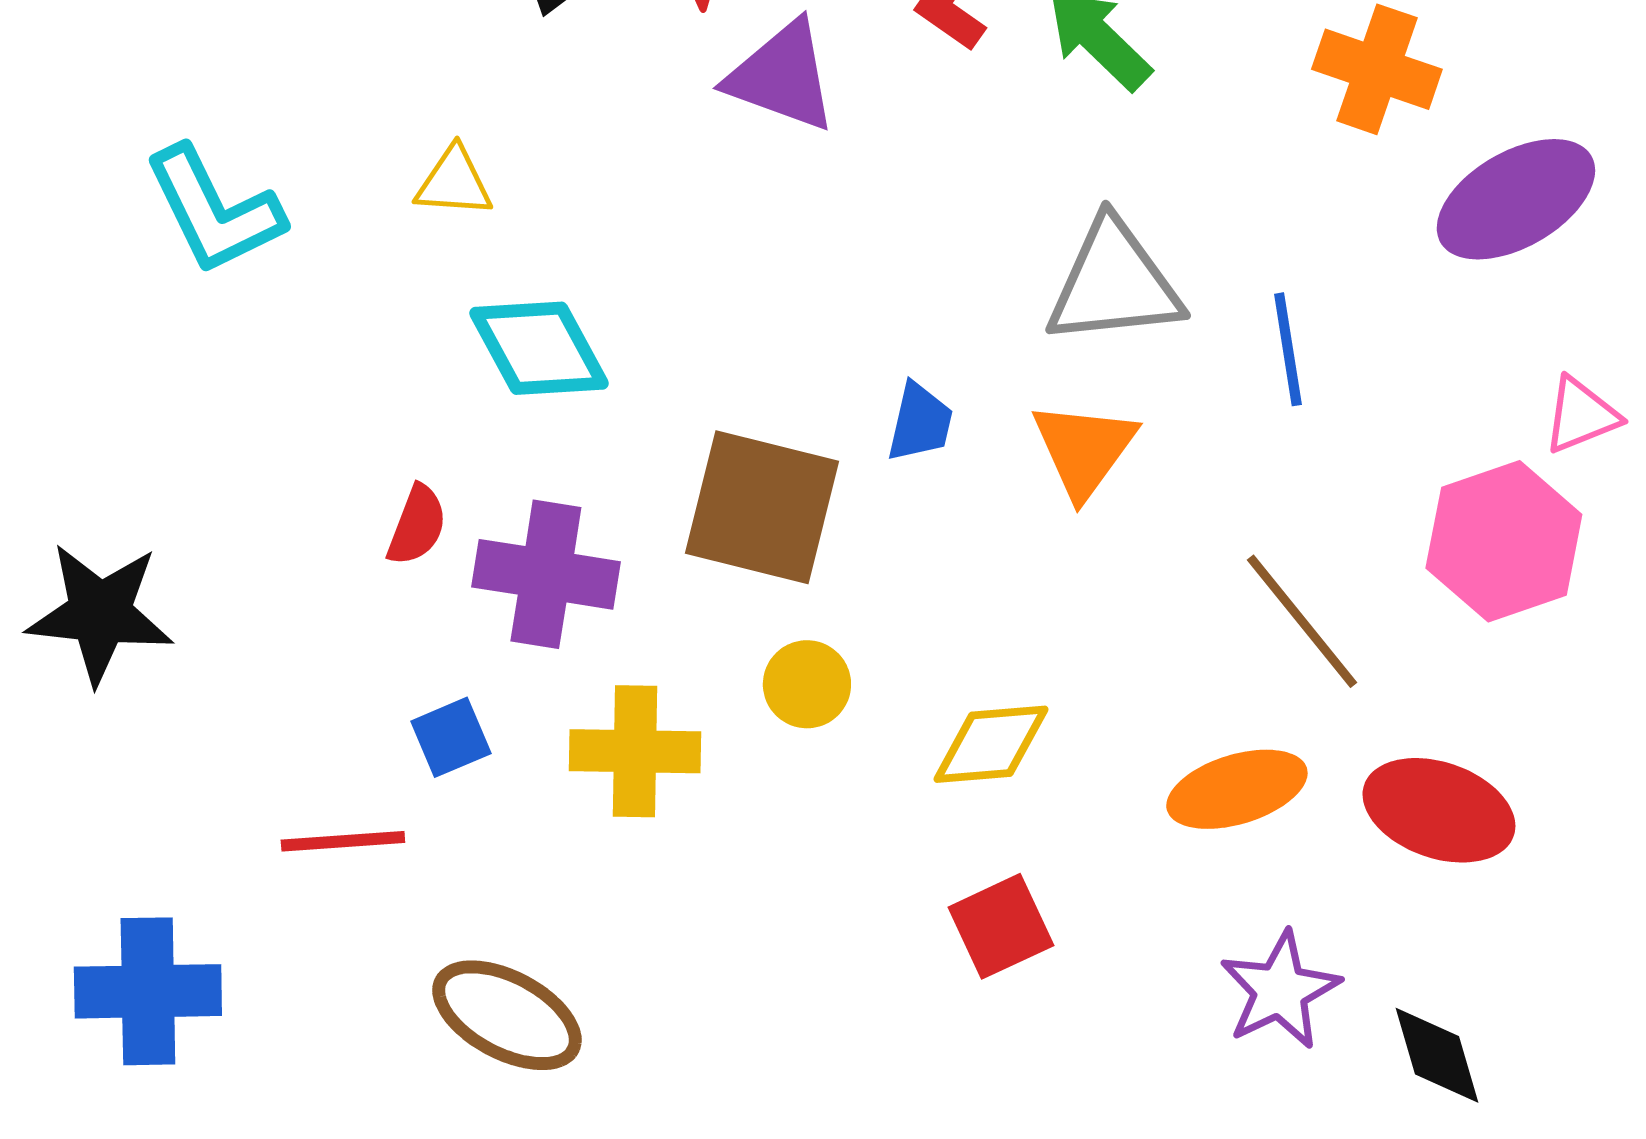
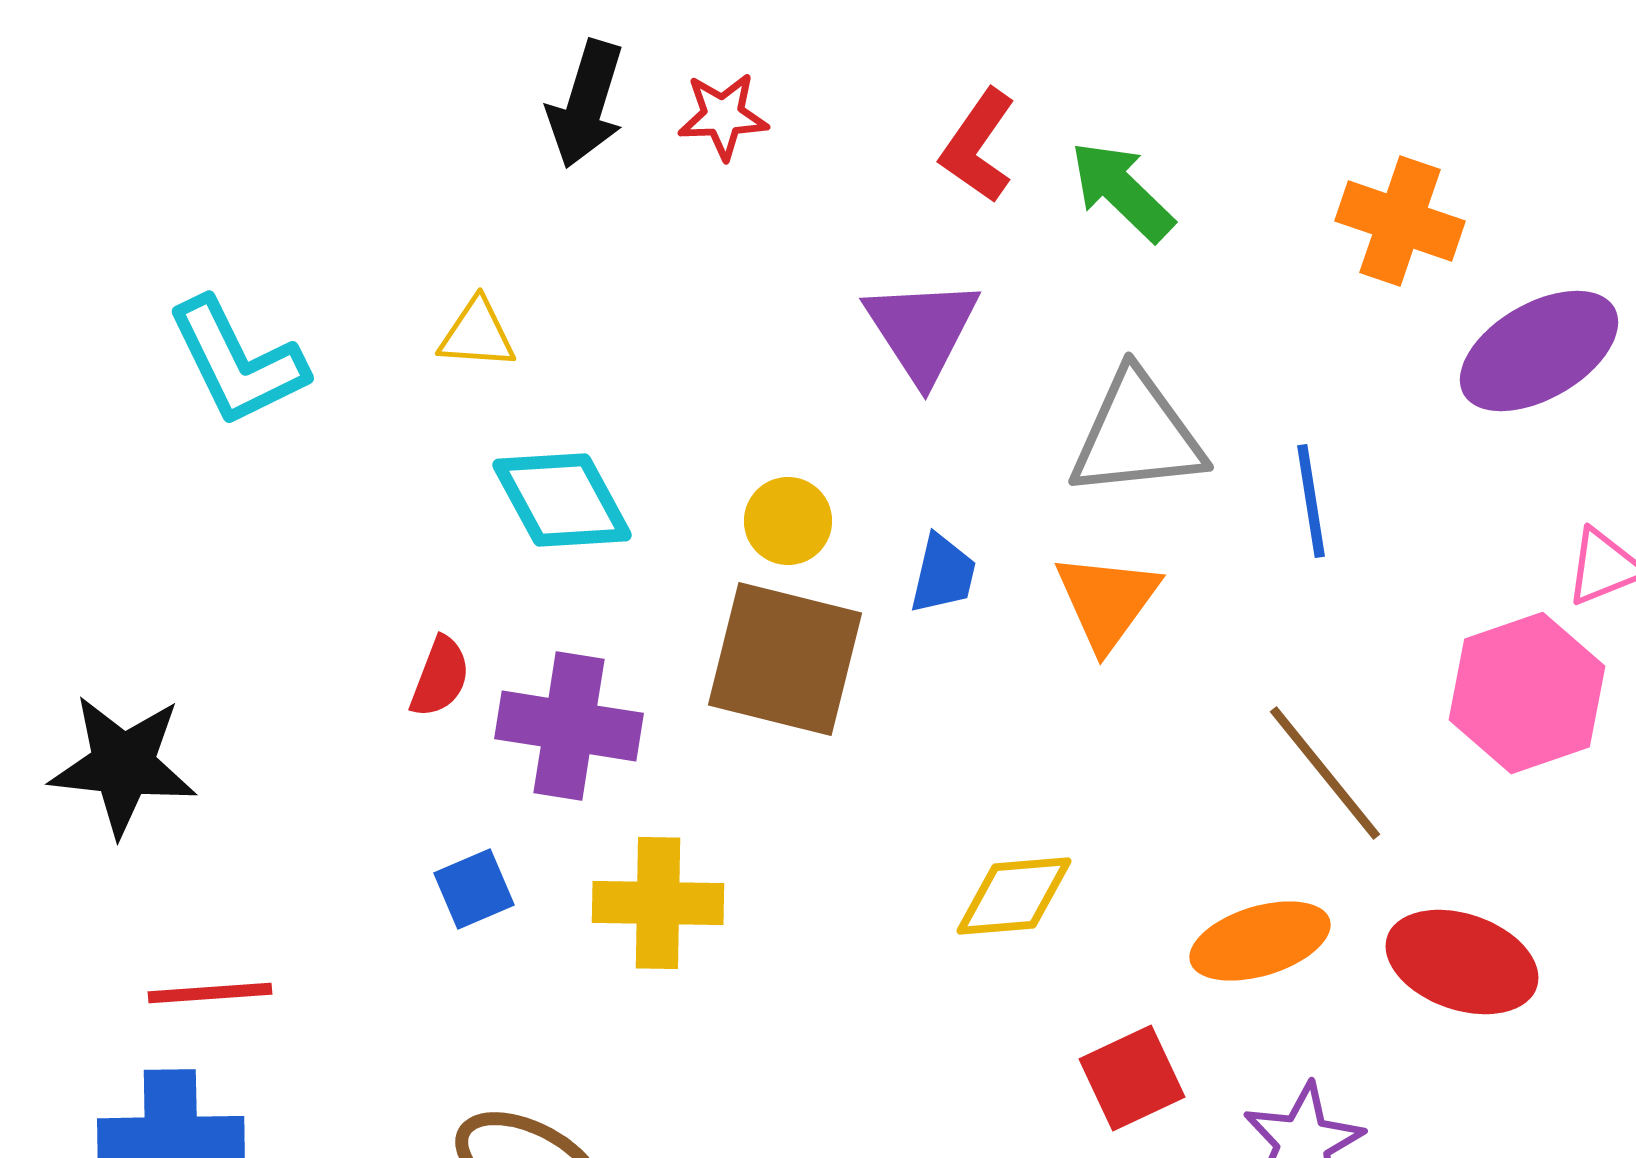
purple triangle: (782, 76) -> (922, 330), moved, turned 37
yellow circle: (807, 684) -> (788, 521), moved
red line: (343, 841) -> (210, 993), moved
red square: (1001, 926) -> (1132, 1078), moved

